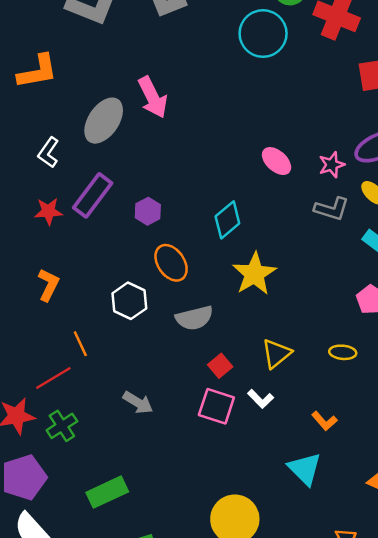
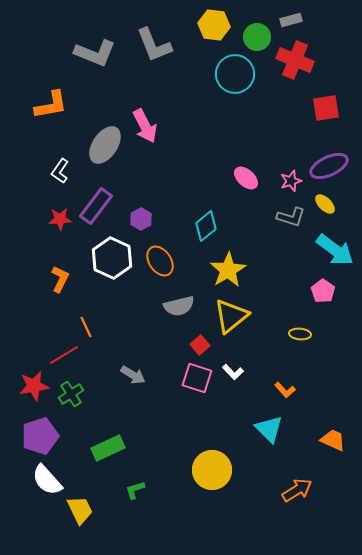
white hexagon: (129, 301) -> (112, 258), moved, size x1.4
yellow triangle: (277, 354) -> (231, 316), moved, size x1.4

